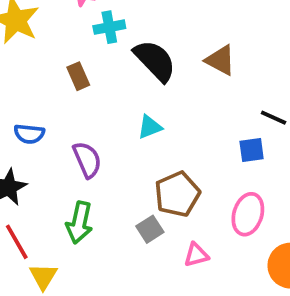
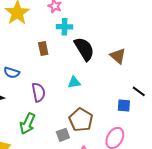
brown pentagon: (177, 194) -> (81, 120), turned -30

